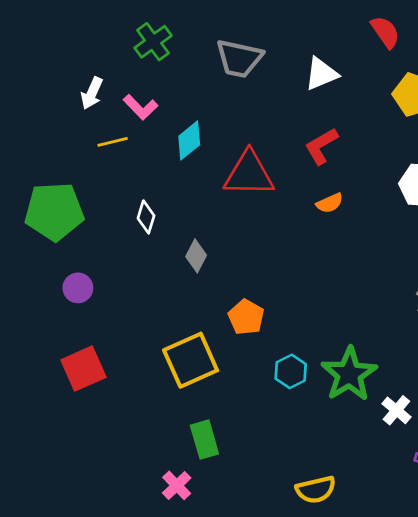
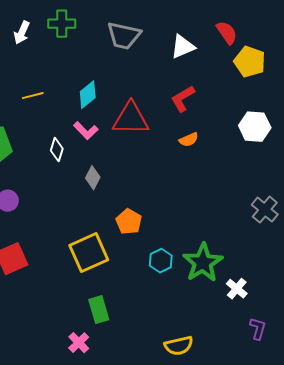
red semicircle: (385, 32) -> (227, 33), moved
green cross: (153, 42) -> (62, 24), turned 36
white arrow: (92, 93) -> (22, 33), moved
pink L-shape: (140, 107) -> (86, 131), moved

